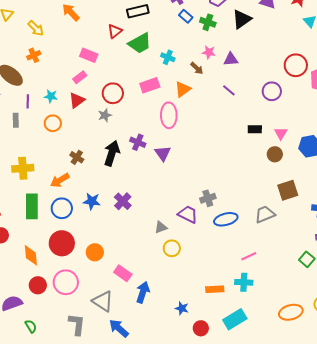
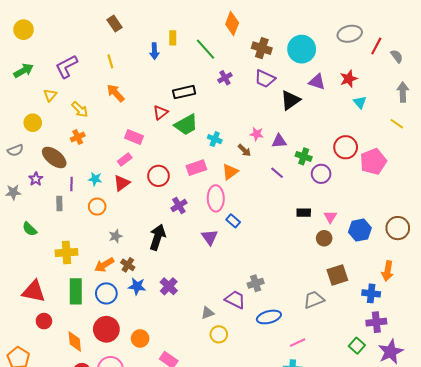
blue rectangle: (186, 16) -> (233, 221), moved
green cross: (208, 22) -> (304, 156), moved
gray star: (105, 115) -> (116, 236), moved
purple cross: (138, 142) -> (179, 206), moved, turned 35
brown cross: (77, 157) -> (128, 265), moved
blue ellipse: (226, 219) -> (269, 317), moved

